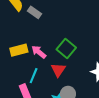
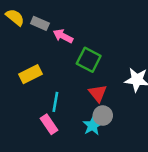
pink arrow: (39, 52) -> (63, 36), moved
red triangle: (58, 70) -> (98, 93), moved

